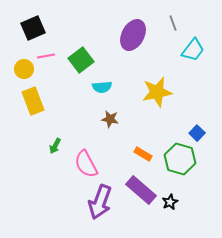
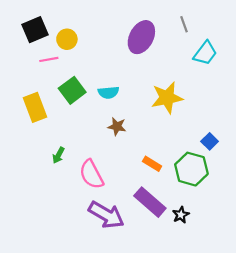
green square: (81, 60) -> (72, 90), moved
yellow circle: (24, 69) -> (67, 39), moved
purple arrow: (100, 202) -> (106, 215), turned -80

